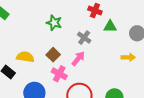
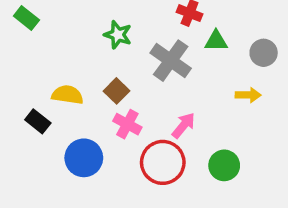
gray cross: (84, 38) -> (171, 61), size x1.6
pink arrow: (78, 59) -> (183, 125), moved

